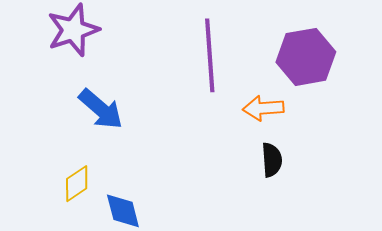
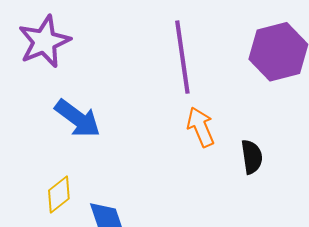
orange arrow: (263, 108) -> (201, 127), moved, turned 75

